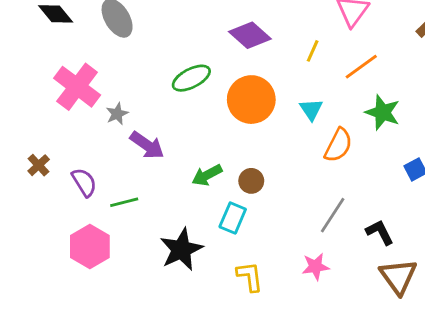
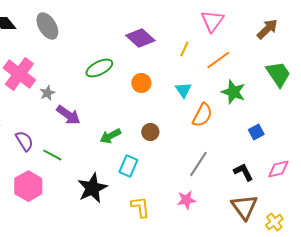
orange circle: (251, 100) -> (141, 83), size x0.6
brown circle: (251, 181) -> (150, 132), moved
green line: (124, 202) -> (52, 155), turned 42
black L-shape: (380, 232) -> (243, 172), moved

